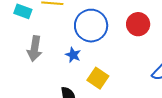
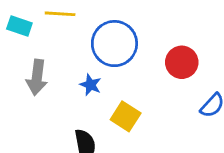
red circle: (138, 24) -> (182, 62), moved

